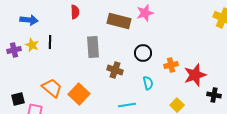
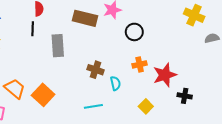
black line: (50, 42) -> (33, 29), moved
black circle: (143, 53) -> (134, 32), moved
brown cross: (115, 70) -> (96, 70), moved

